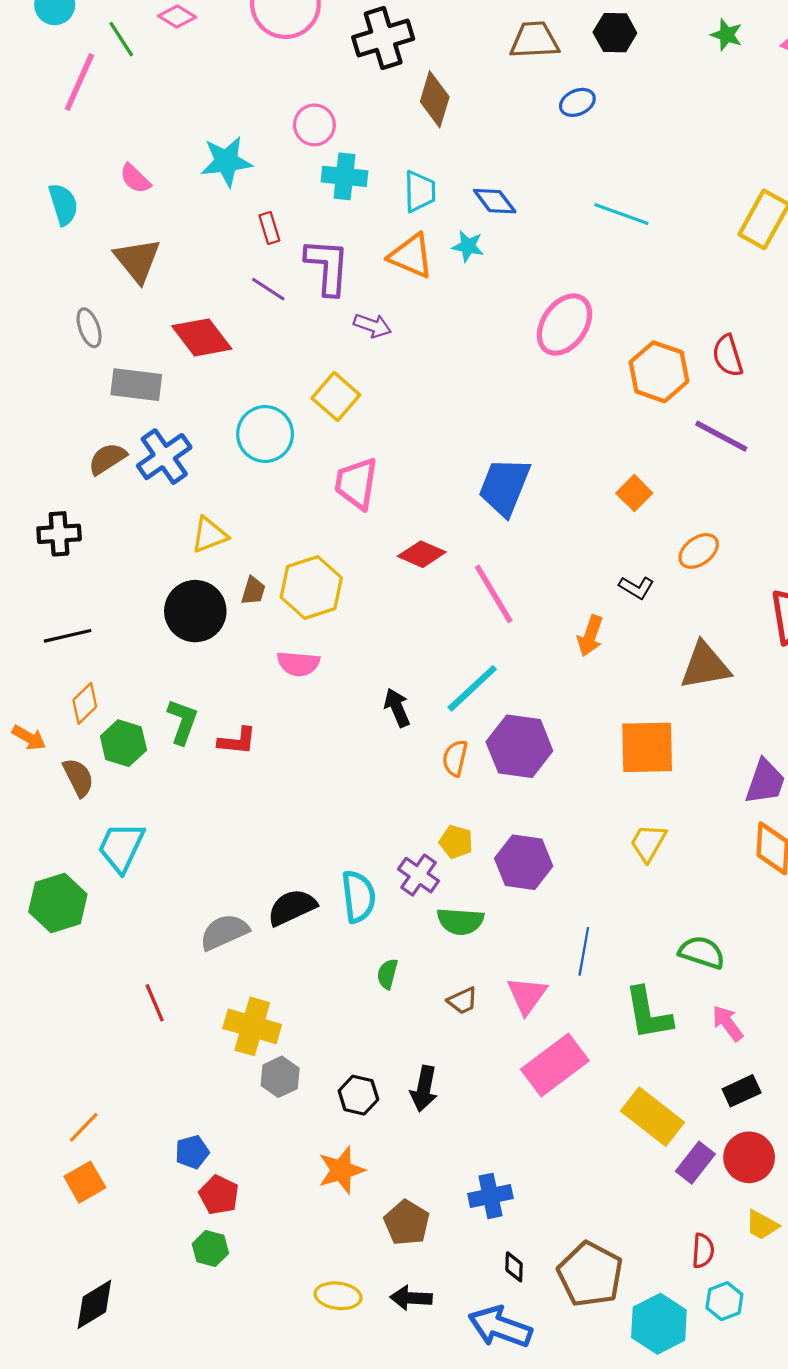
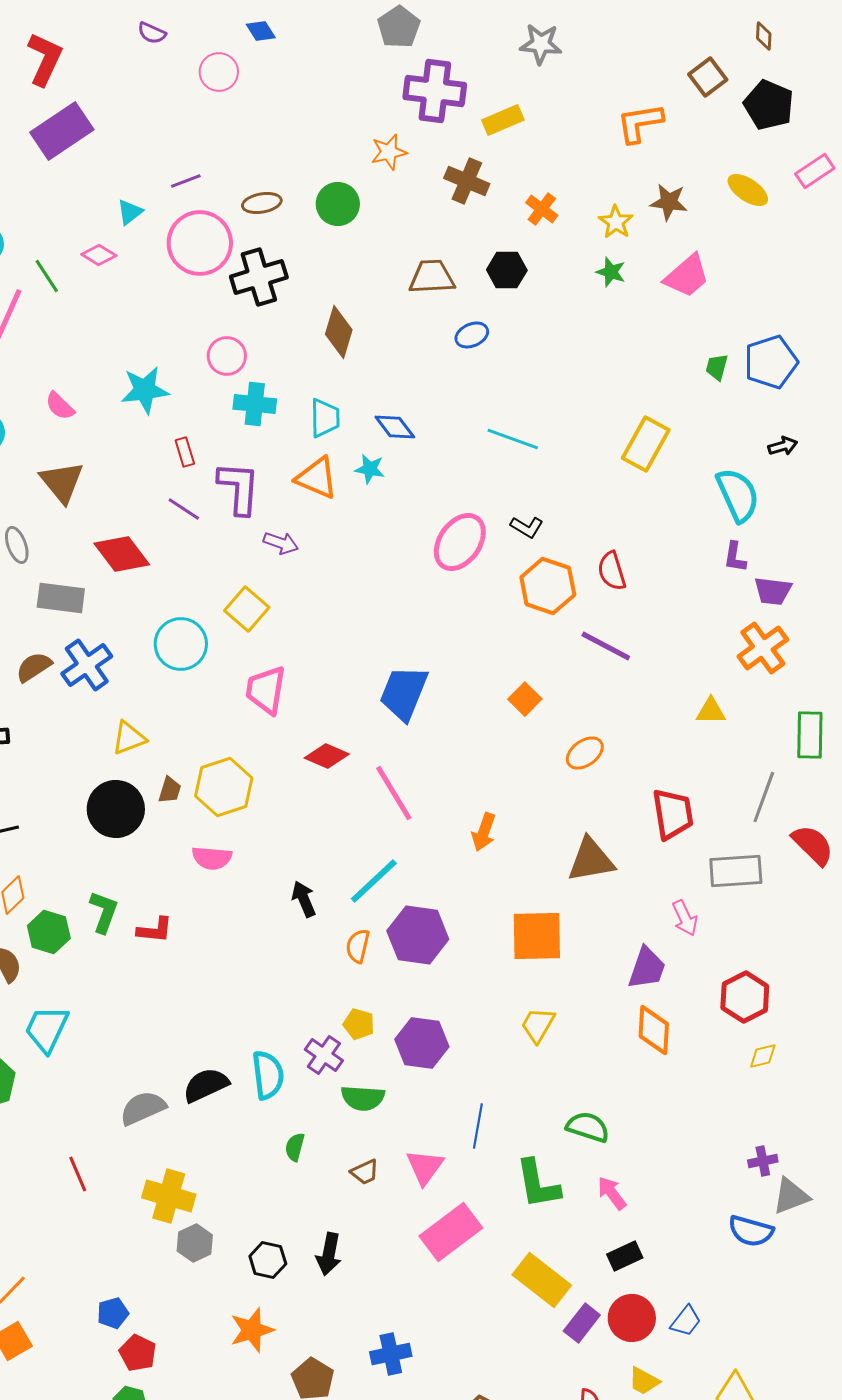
black cross: (383, 38) -> (259, 277), moved
black L-shape: (636, 587) -> (527, 527), moved

